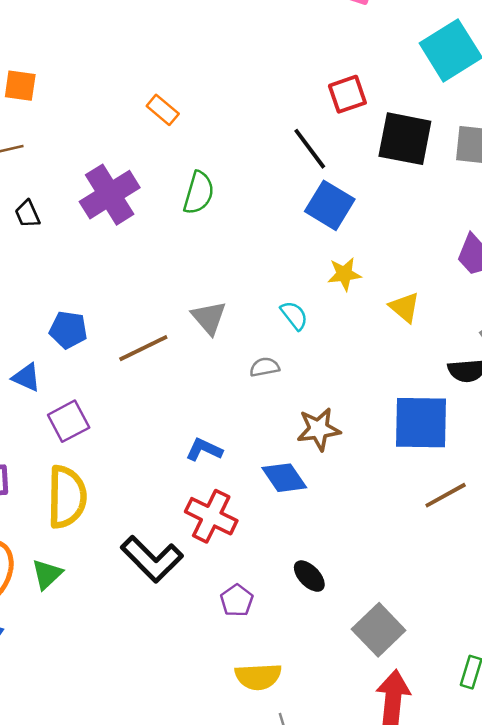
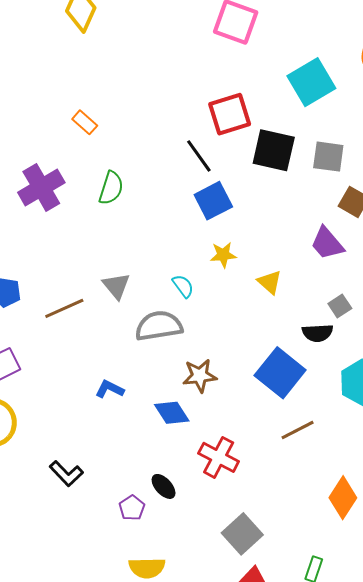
red square: (347, 94) -> (230, 114), size x1.4
blue square: (330, 205) -> (213, 201), turned 30
gray semicircle: (265, 367) -> (159, 326), size x2.0
blue square: (421, 423) -> (280, 373), turned 36
red cross: (211, 516) -> (219, 457), moved
black L-shape: (152, 559) -> (66, 474), size x0.7
black ellipse: (309, 576) -> (164, 486), moved

